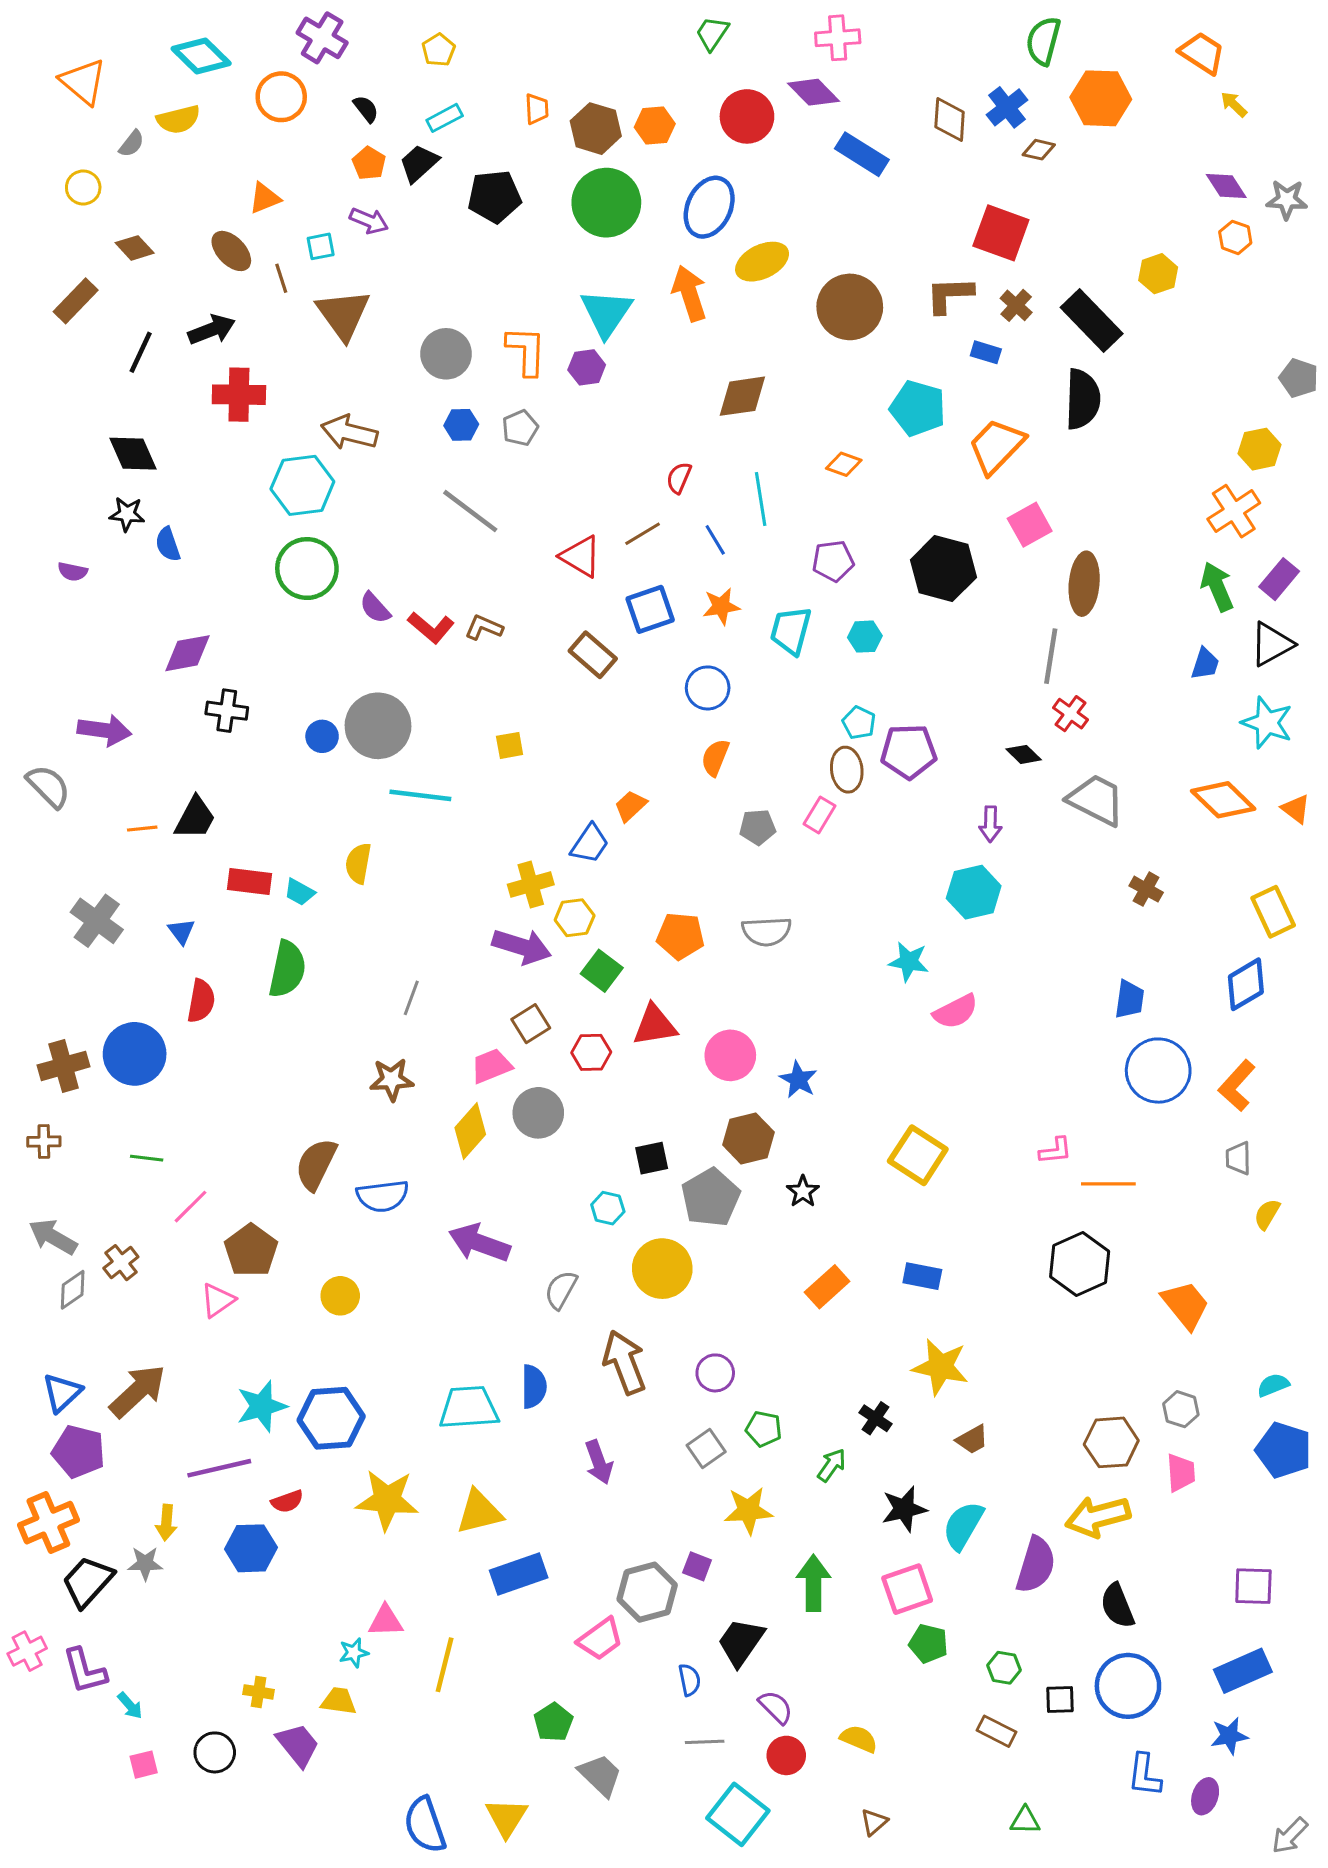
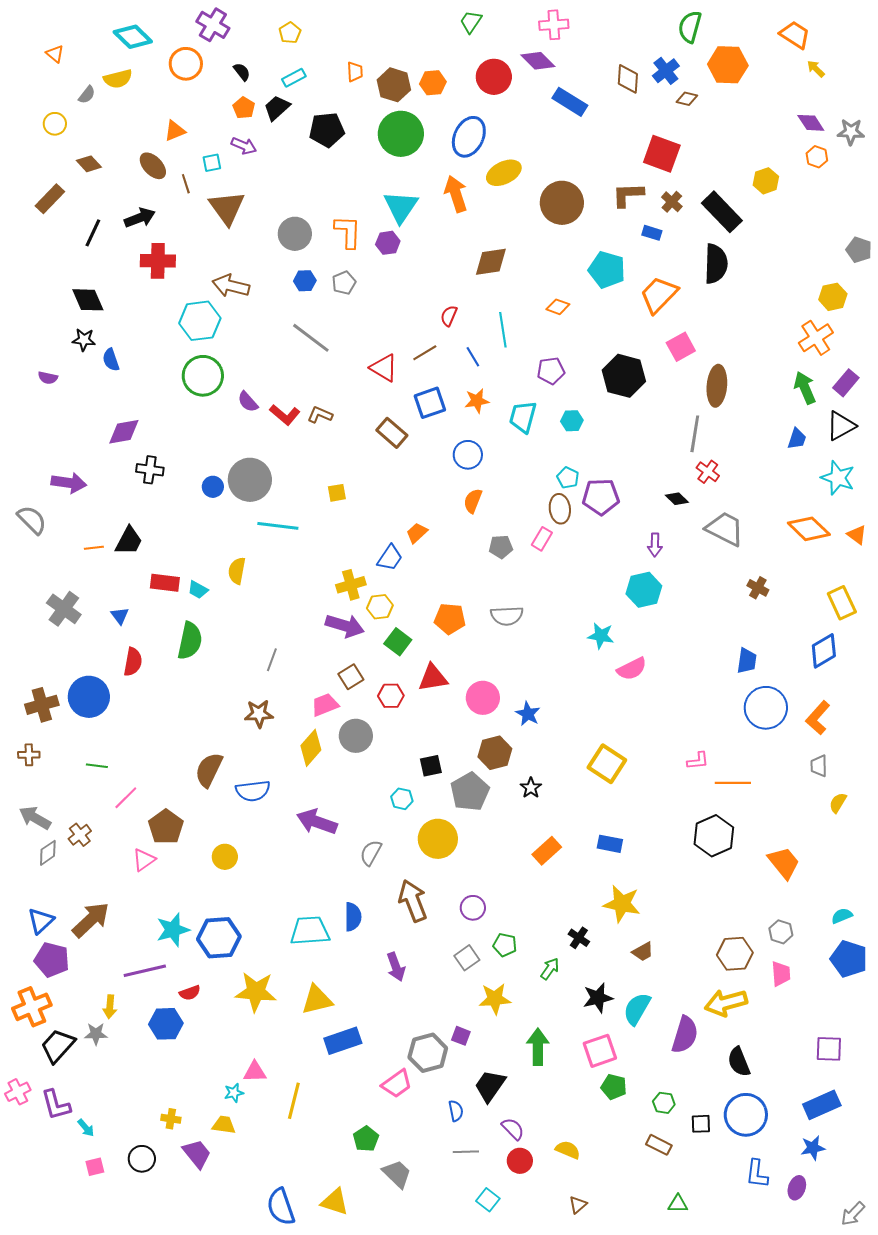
orange triangle: (83, 82) -> (55, 54), size x0.6
cyan square: (738, 1814) -> (488, 1200), size x0.6
yellow triangle: (507, 1817) -> (335, 1202), turned -44

